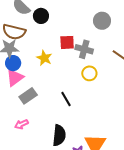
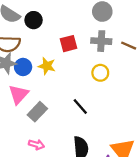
gray cross: (84, 49) -> (101, 41), moved
blue circle: (13, 63) -> (23, 67), moved
pink arrow: (21, 124) -> (36, 145), turned -128

